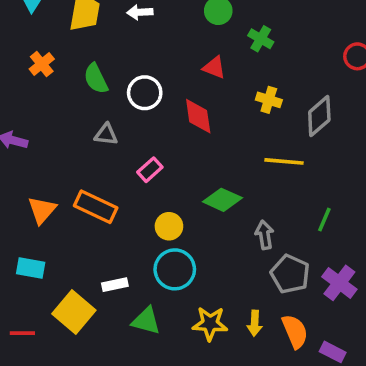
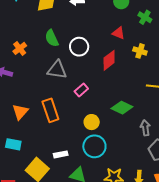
orange cross: (42, 64) -> (20, 48), moved
yellow cross: (269, 100) -> (140, 51), moved
red diamond: (198, 116) -> (109, 60), turned 60
gray triangle: (106, 134) -> (57, 70), size x1.5
orange rectangle: (96, 207) -> (50, 110), turned 45

